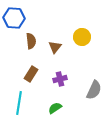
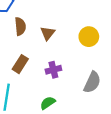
yellow circle: (82, 37) -> (89, 37), moved

